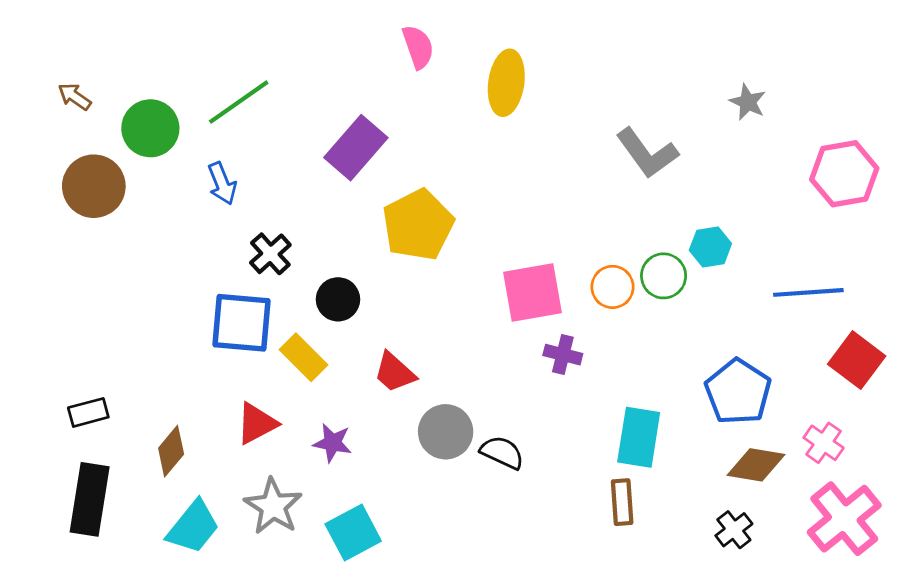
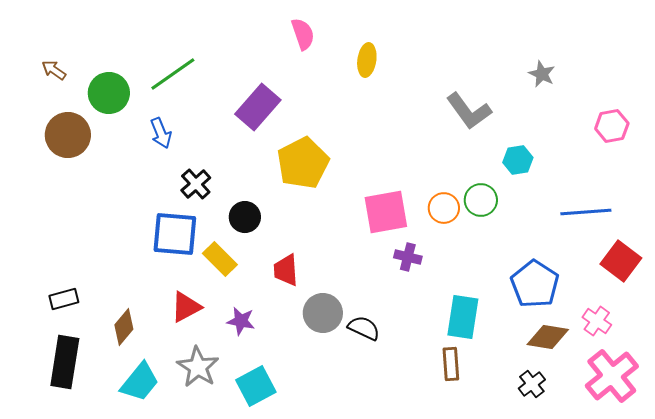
yellow ellipse: (506, 83) -> (367, 60), size x0.7
pink hexagon: (844, 174) -> (612, 126), size x0.7
cyan hexagon: (710, 247) -> (518, 160), moved
red trapezoid: (395, 372) -> (286, 270), turned 44

